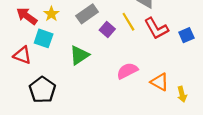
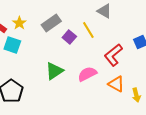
red L-shape: (156, 28) -> (113, 55), moved, turned 80
green triangle: (79, 55) -> (54, 71), moved

